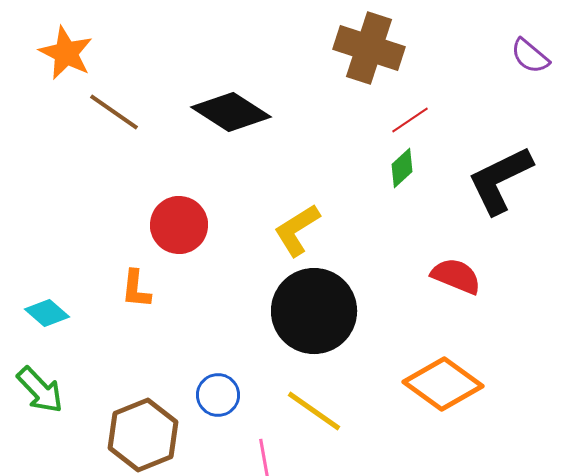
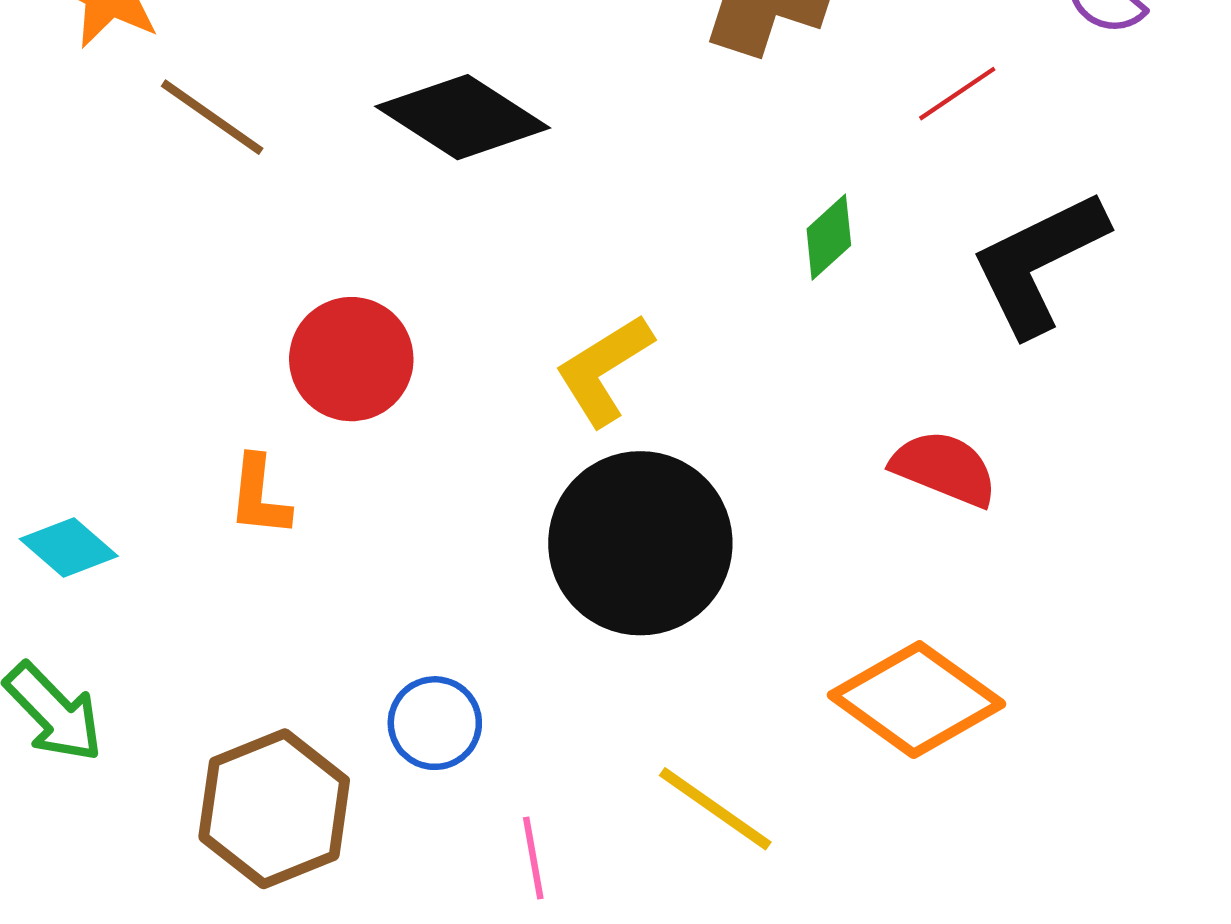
red line: (410, 120) -> (957, 94), moved
yellow line: (314, 411) -> (715, 809), moved

